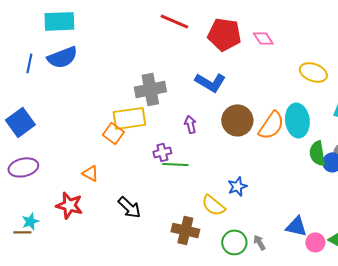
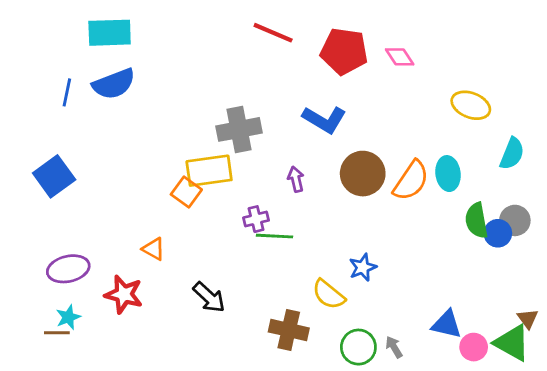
cyan ellipse: (297, 120) -> (448, 174), size x0.7
purple ellipse: (23, 167) -> (68, 269), moved

